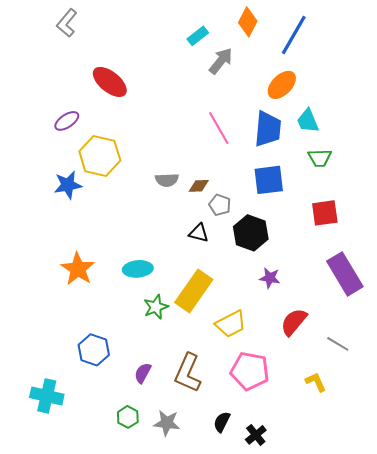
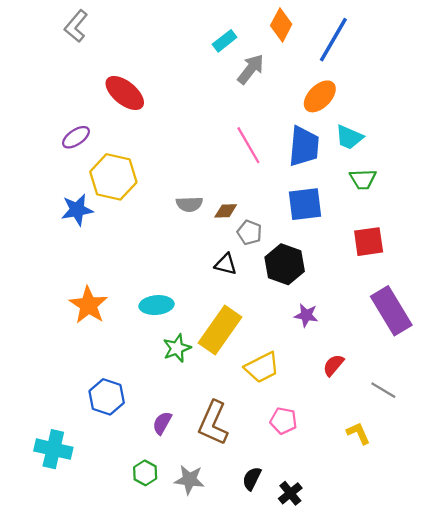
cyan trapezoid: (308, 121) -> (349, 137), turned -44
red semicircle: (294, 322) -> (333, 365), size x0.7
pink pentagon: (250, 371) -> (284, 421), size x0.6

